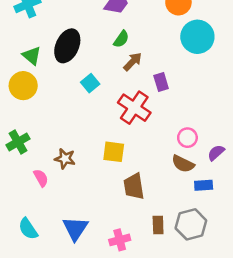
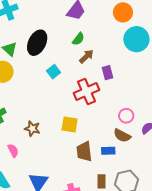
red cross: (134, 108) -> (86, 91), turned 30
pink semicircle: (41, 178) -> (13, 150), moved
blue rectangle: (204, 185) -> (108, 151), moved

